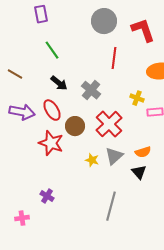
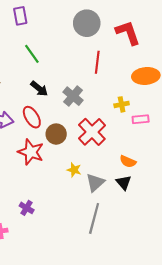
yellow cross: (137, 98) -> (122, 104), turned -32
orange semicircle: (143, 152) -> (128, 161), turned 42
gray triangle: (114, 156) -> (95, 183), moved

